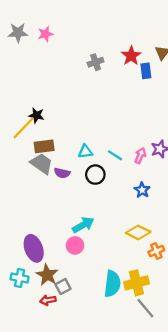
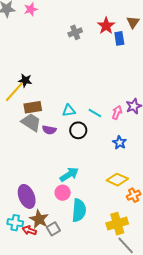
cyan semicircle: (112, 284) -> (79, 210), moved
red arrow: (48, 300) -> (29, 230), moved, turned 32

